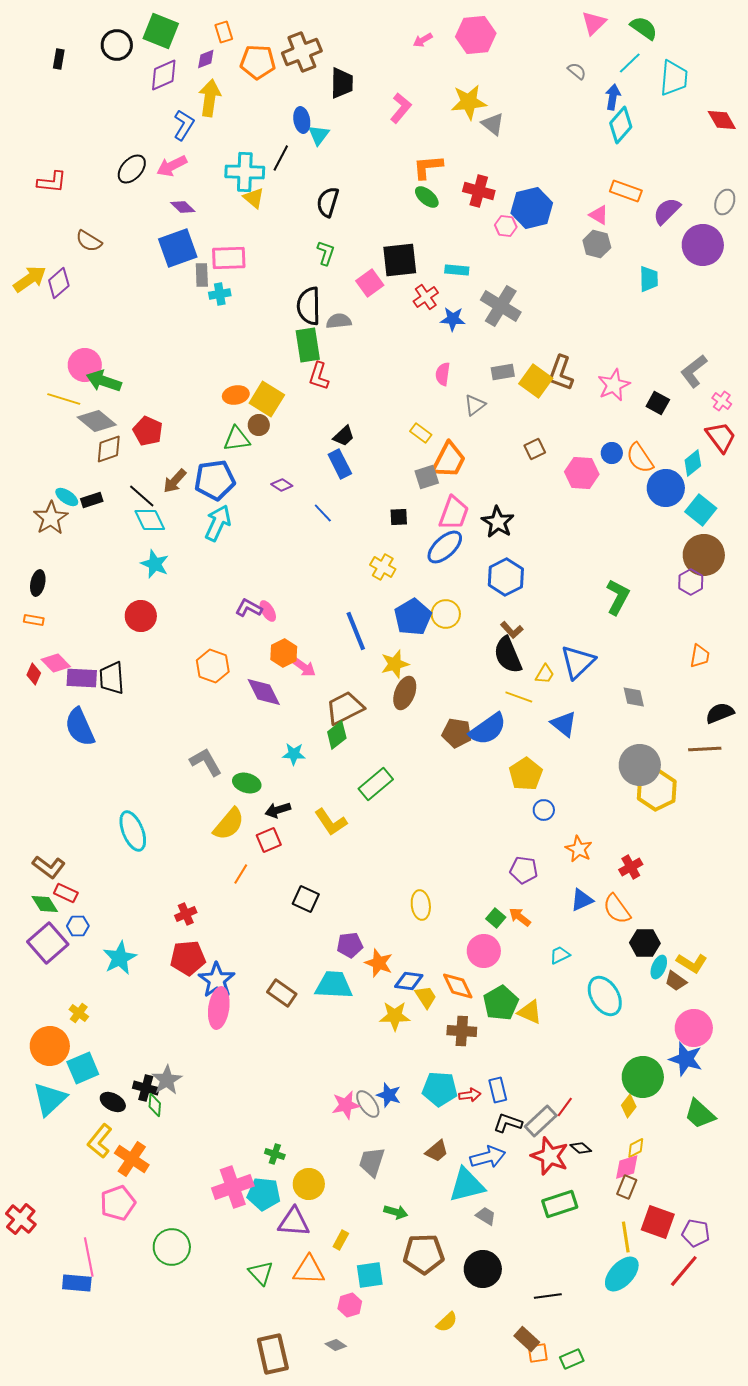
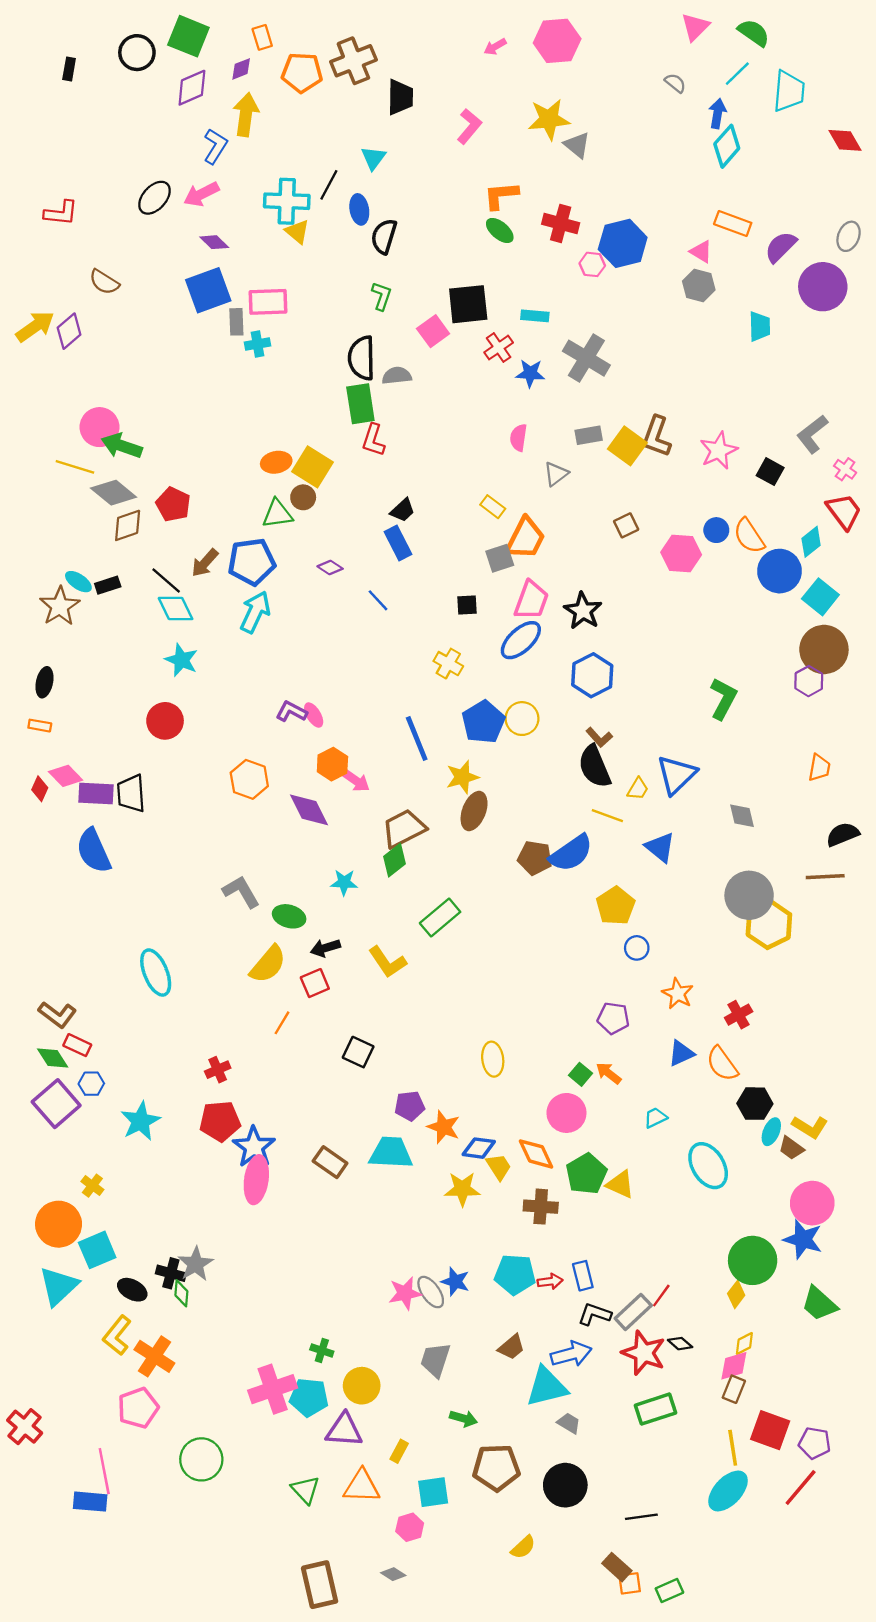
blue ellipse: (302, 120) -> (359, 209), moved

